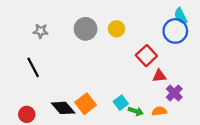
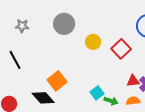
yellow circle: (117, 29) -> (93, 42), moved
red triangle: (159, 76) -> (133, 81), moved
orange square: (86, 104) -> (57, 81), moved

